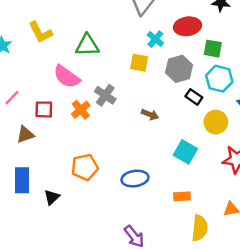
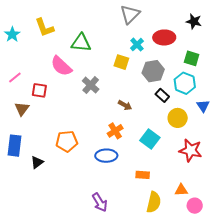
green square: (213, 49) -> (192, 58), moved
orange cross: (81, 110) -> (115, 131), moved
brown triangle: (25, 134) -> (22, 109), turned -42

